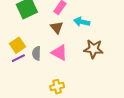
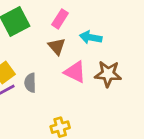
pink triangle: (59, 53) -> (75, 72), moved

